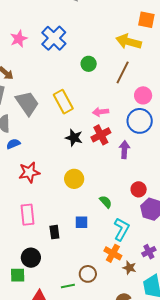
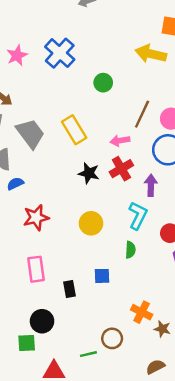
brown line: (123, 72) -> (142, 114), moved
green semicircle: (106, 202) -> (130, 250), turned 48
cyan L-shape: (121, 229) -> (138, 216), moved

